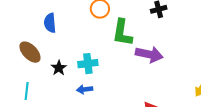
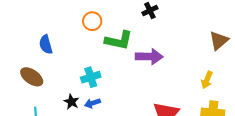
green L-shape: (122, 33) -> (119, 40), turned -76
black star: (59, 68) -> (71, 102), moved

